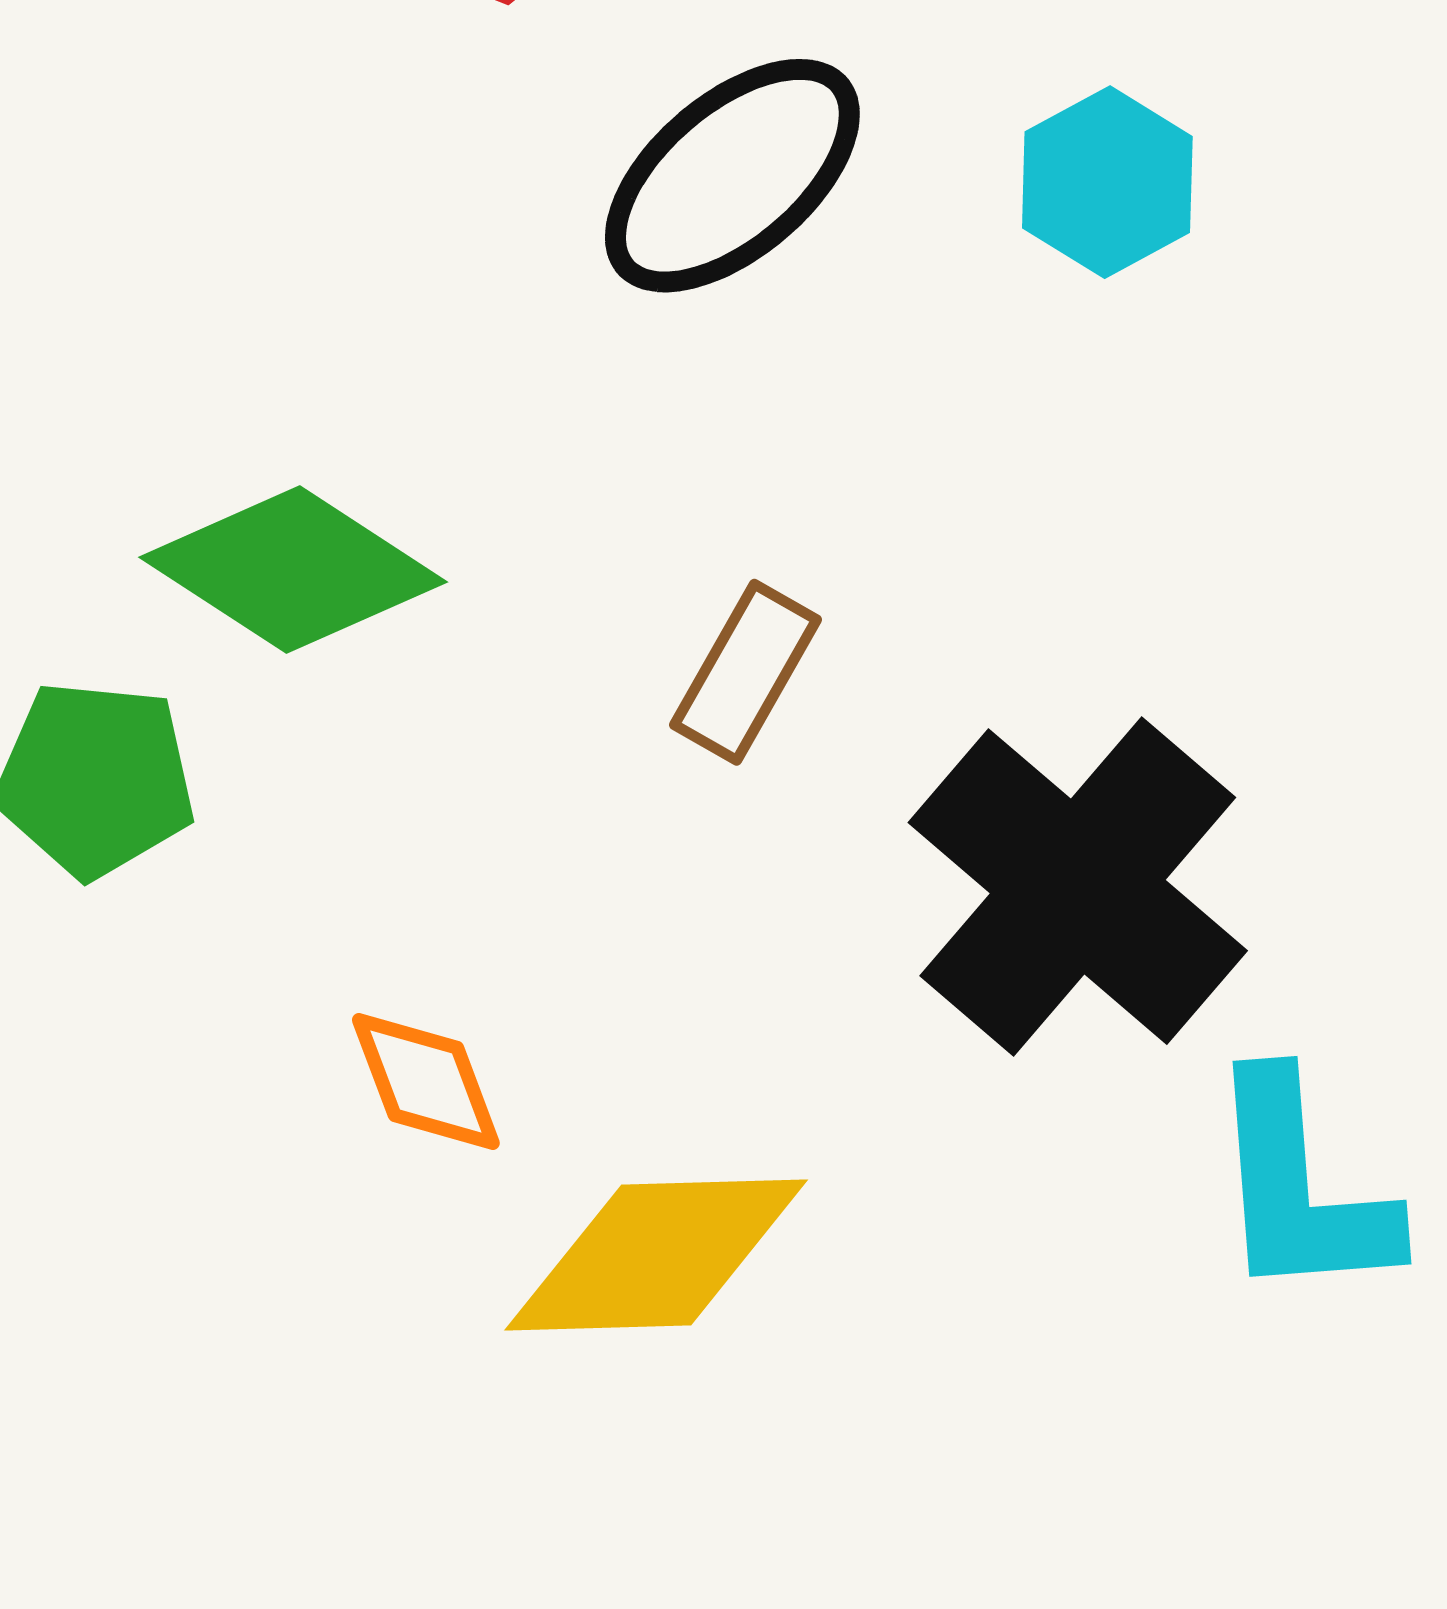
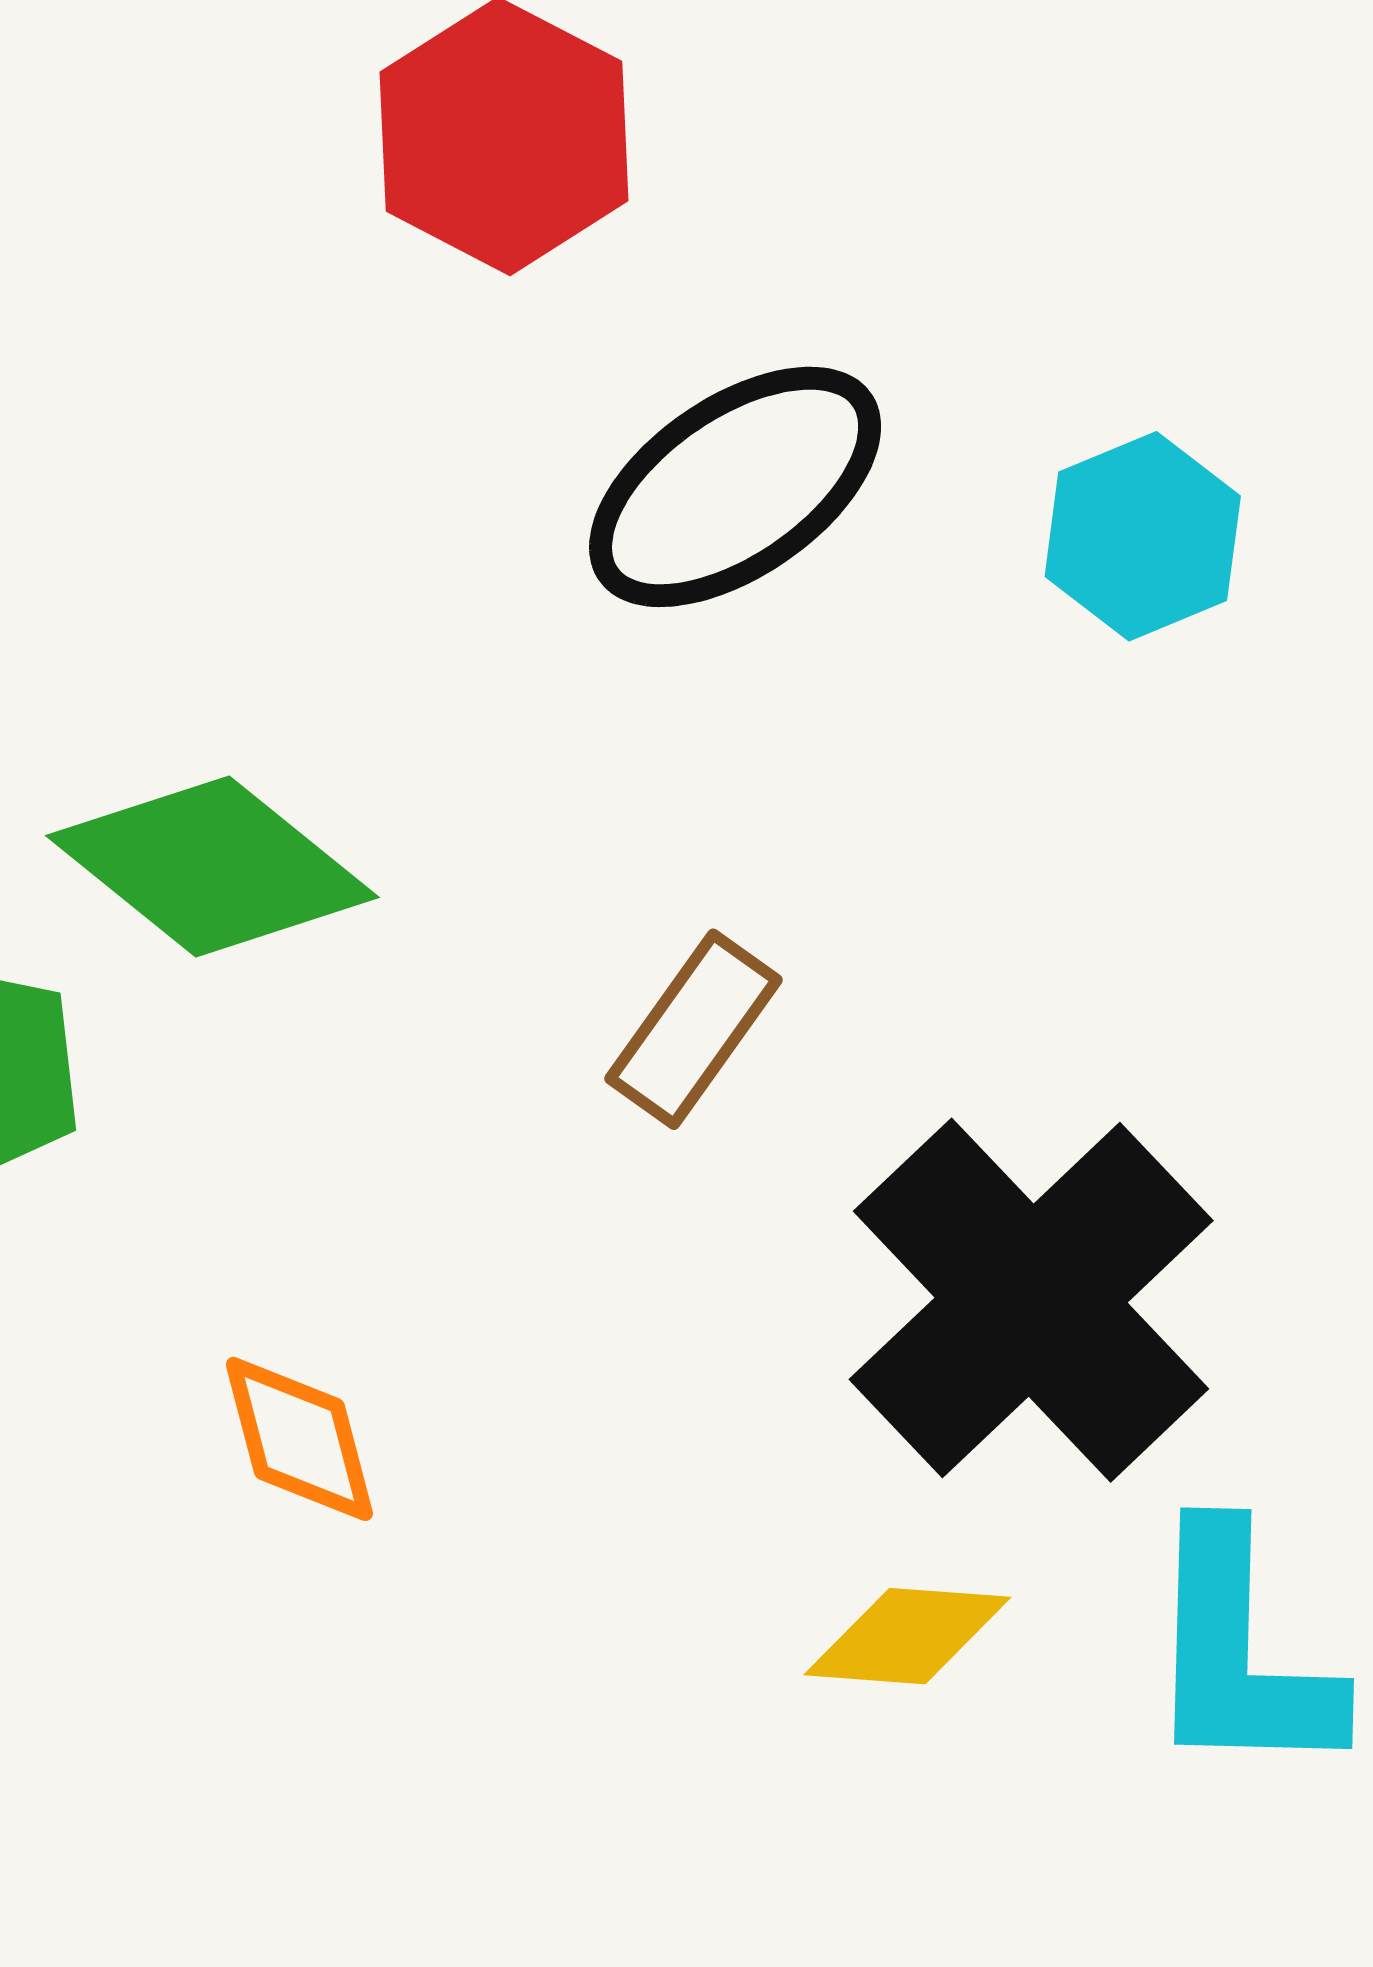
yellow diamond: (656, 1255) -> (907, 1636), moved, size x0.6

